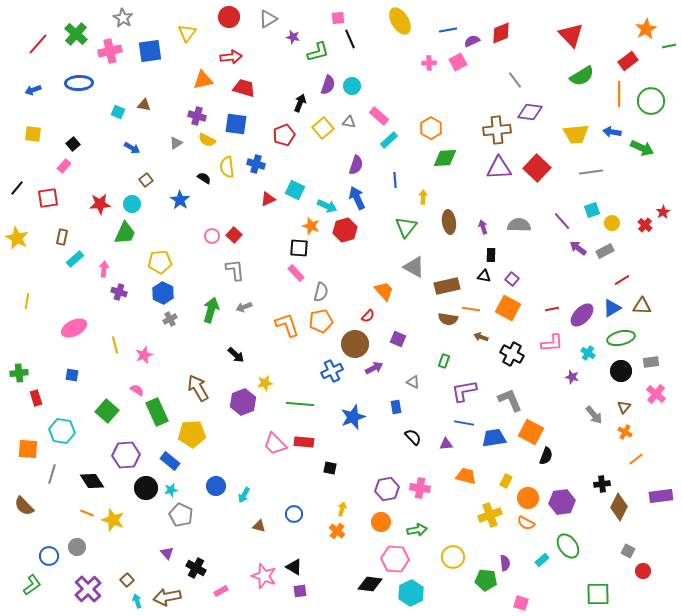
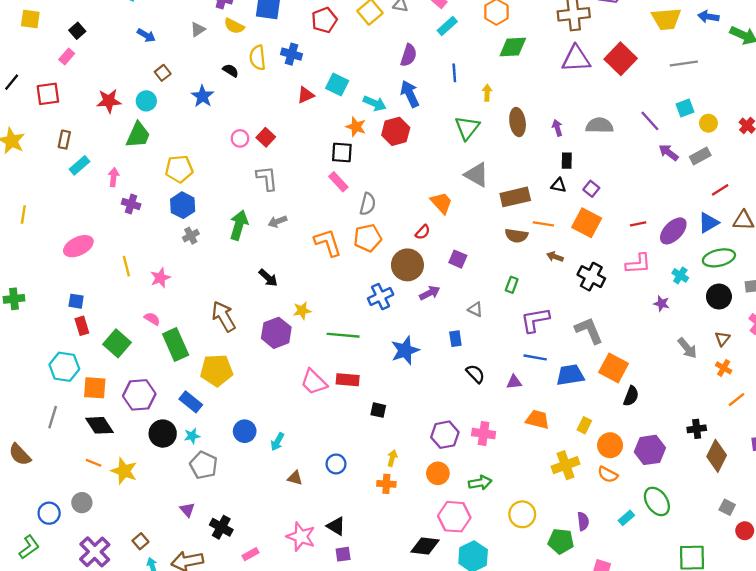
red rectangle: (36, 398) -> (82, 326), moved
orange square: (28, 449) -> (95, 388), moved
orange cross: (337, 531) -> (386, 484), turned -35

